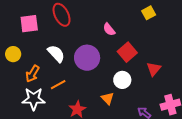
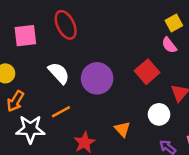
pink semicircle: (109, 29) -> (169, 45), moved
orange arrow: (32, 74) -> (15, 101), moved
white circle: (122, 80) -> (159, 114), moved

